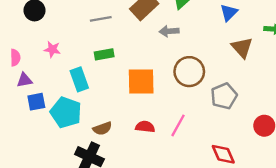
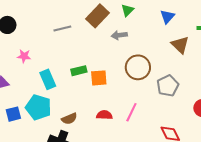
green rectangle: (104, 54) -> (79, 71), moved
orange square: (141, 81) -> (99, 78), size x0.7
blue square: (36, 102) -> (13, 114), moved

